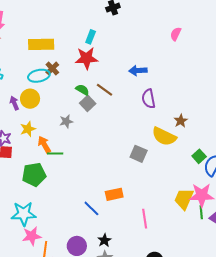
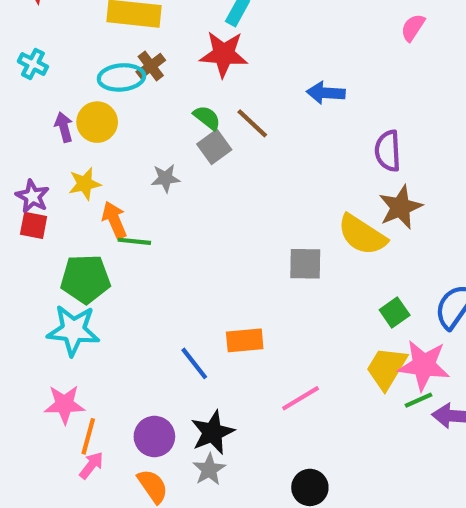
purple semicircle: (149, 99) -> (388, 151), moved
brown star: (181, 121) -> (400, 207), size x1.5
gray square: (139, 154) -> (305, 264), turned -30
green square: (199, 156) -> (395, 312), moved
green line: (201, 212) -> (418, 400), turned 64
cyan star: (24, 214) -> (73, 330), moved
pink line: (145, 219) -> (301, 398), turned 60
black star: (104, 240) -> (212, 432), size x1.5

